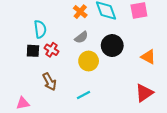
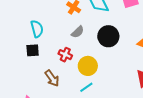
red cross: (51, 50) -> (65, 55), moved
yellow circle: (89, 61) -> (88, 66), moved

